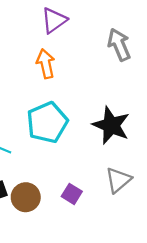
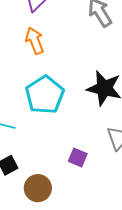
brown circle: (26, 197) -> (38, 188), moved

